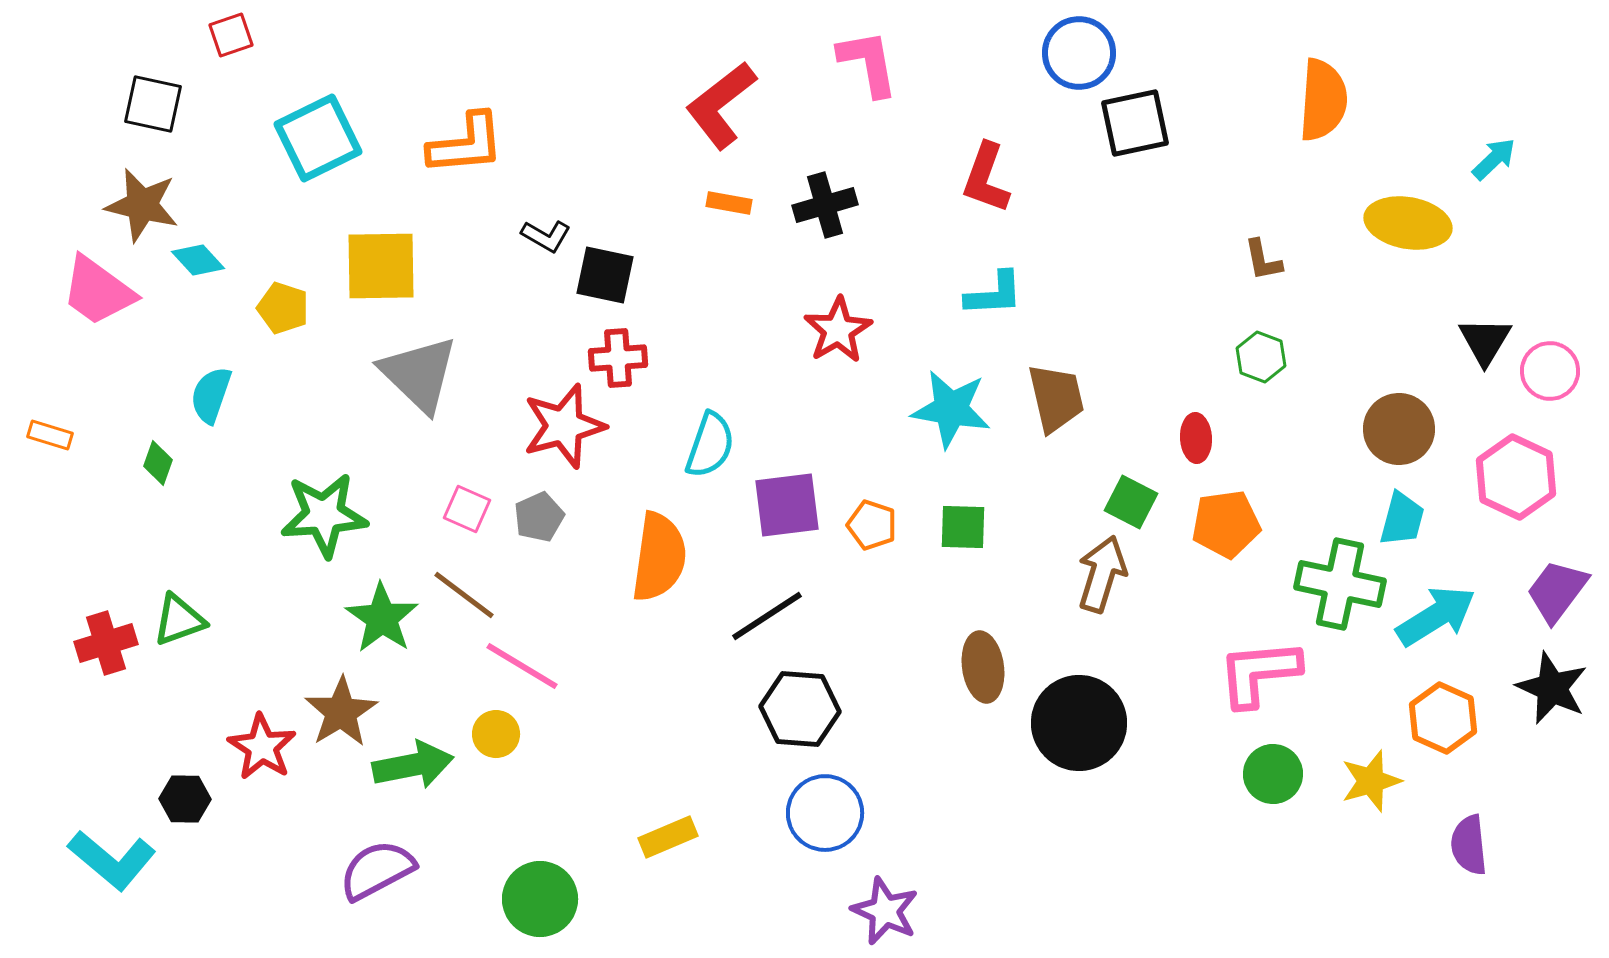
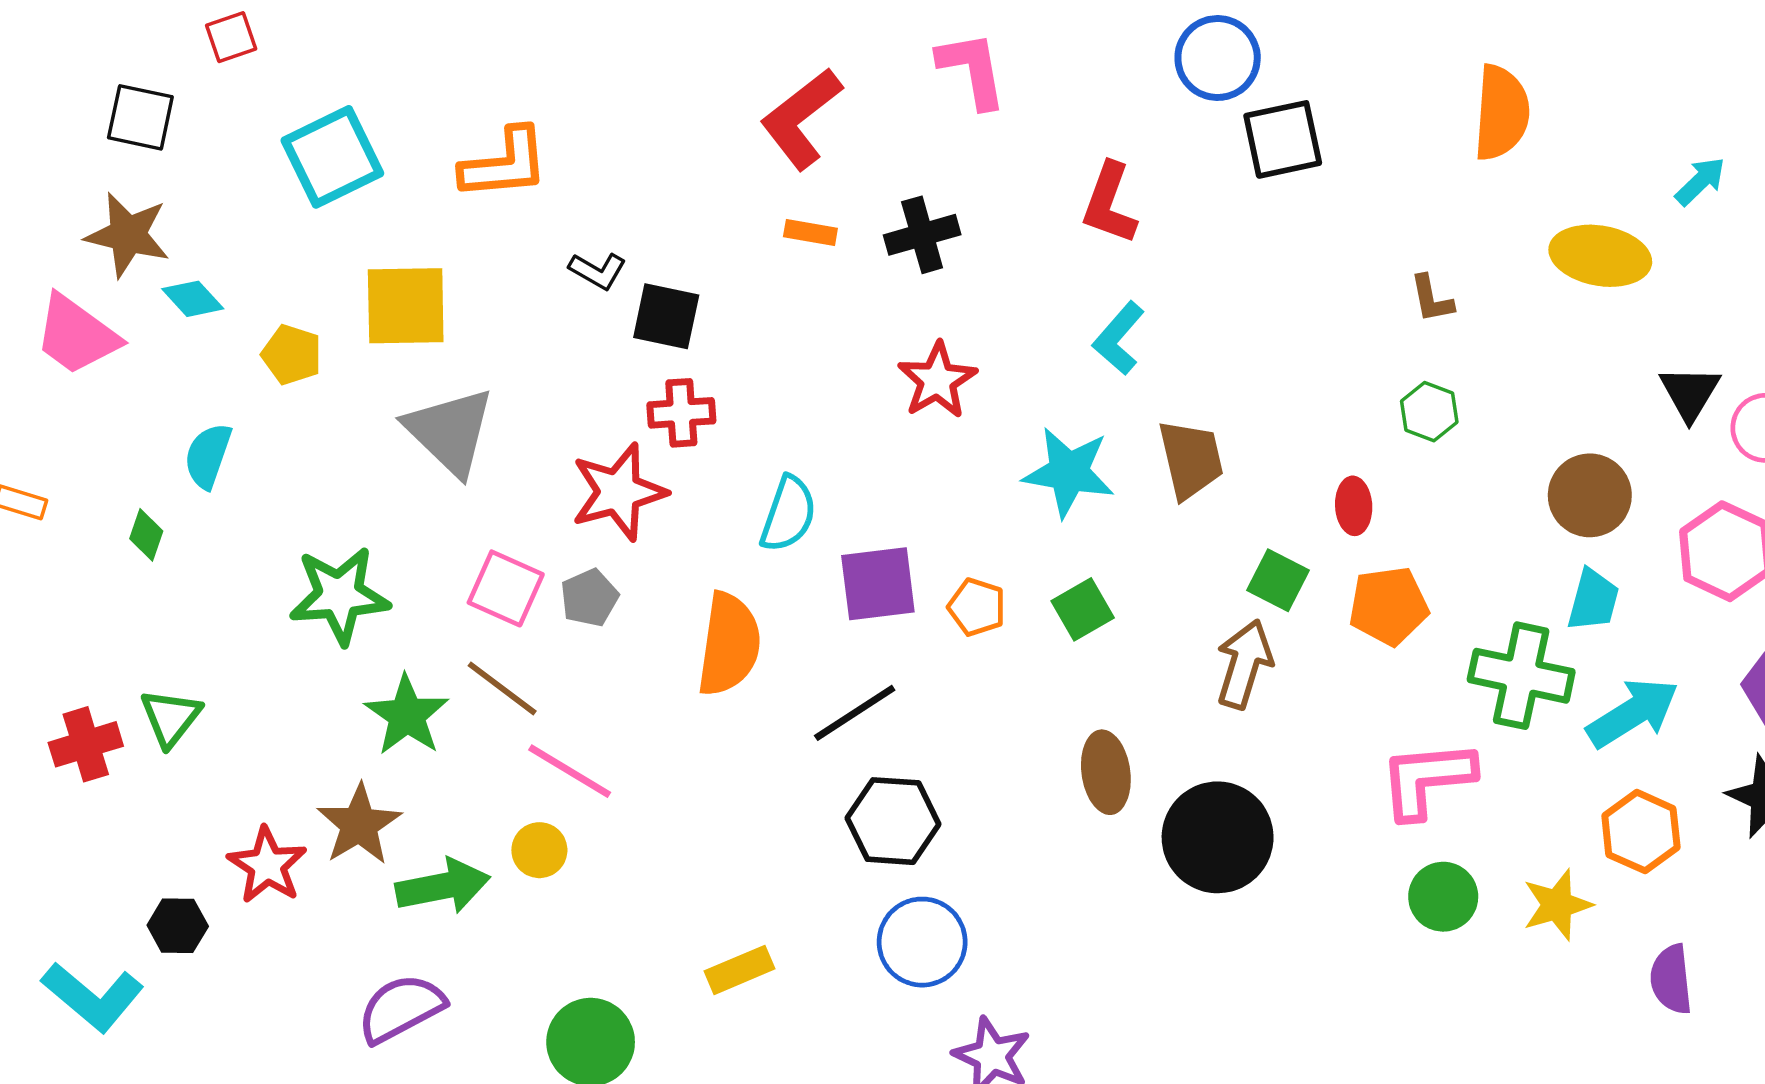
cyan L-shape: (994, 294) -> (1119, 338), turned 134
pink square: (467, 509) -> (506, 588), size x1.4
green square: (963, 527) -> (1083, 609), turned -32
green triangle: (179, 620) -> (171, 718), turned -32

